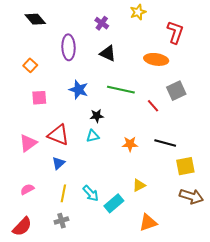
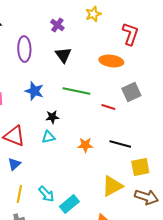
black triangle: (108, 53) -> (63, 55), turned 30
red line: (153, 106) -> (108, 107), turned -32
yellow triangle: (139, 185) -> (112, 186), moved, size x1.6

